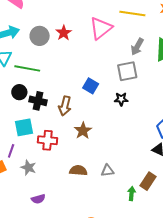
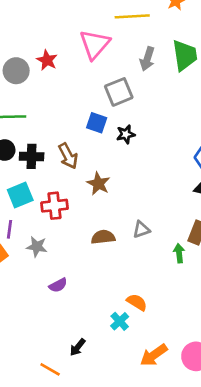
gray square: (127, 71) -> (119, 92), moved
black star: (121, 99) -> (126, 134), moved
brown arrow: (65, 106) -> (68, 156), turned -30

